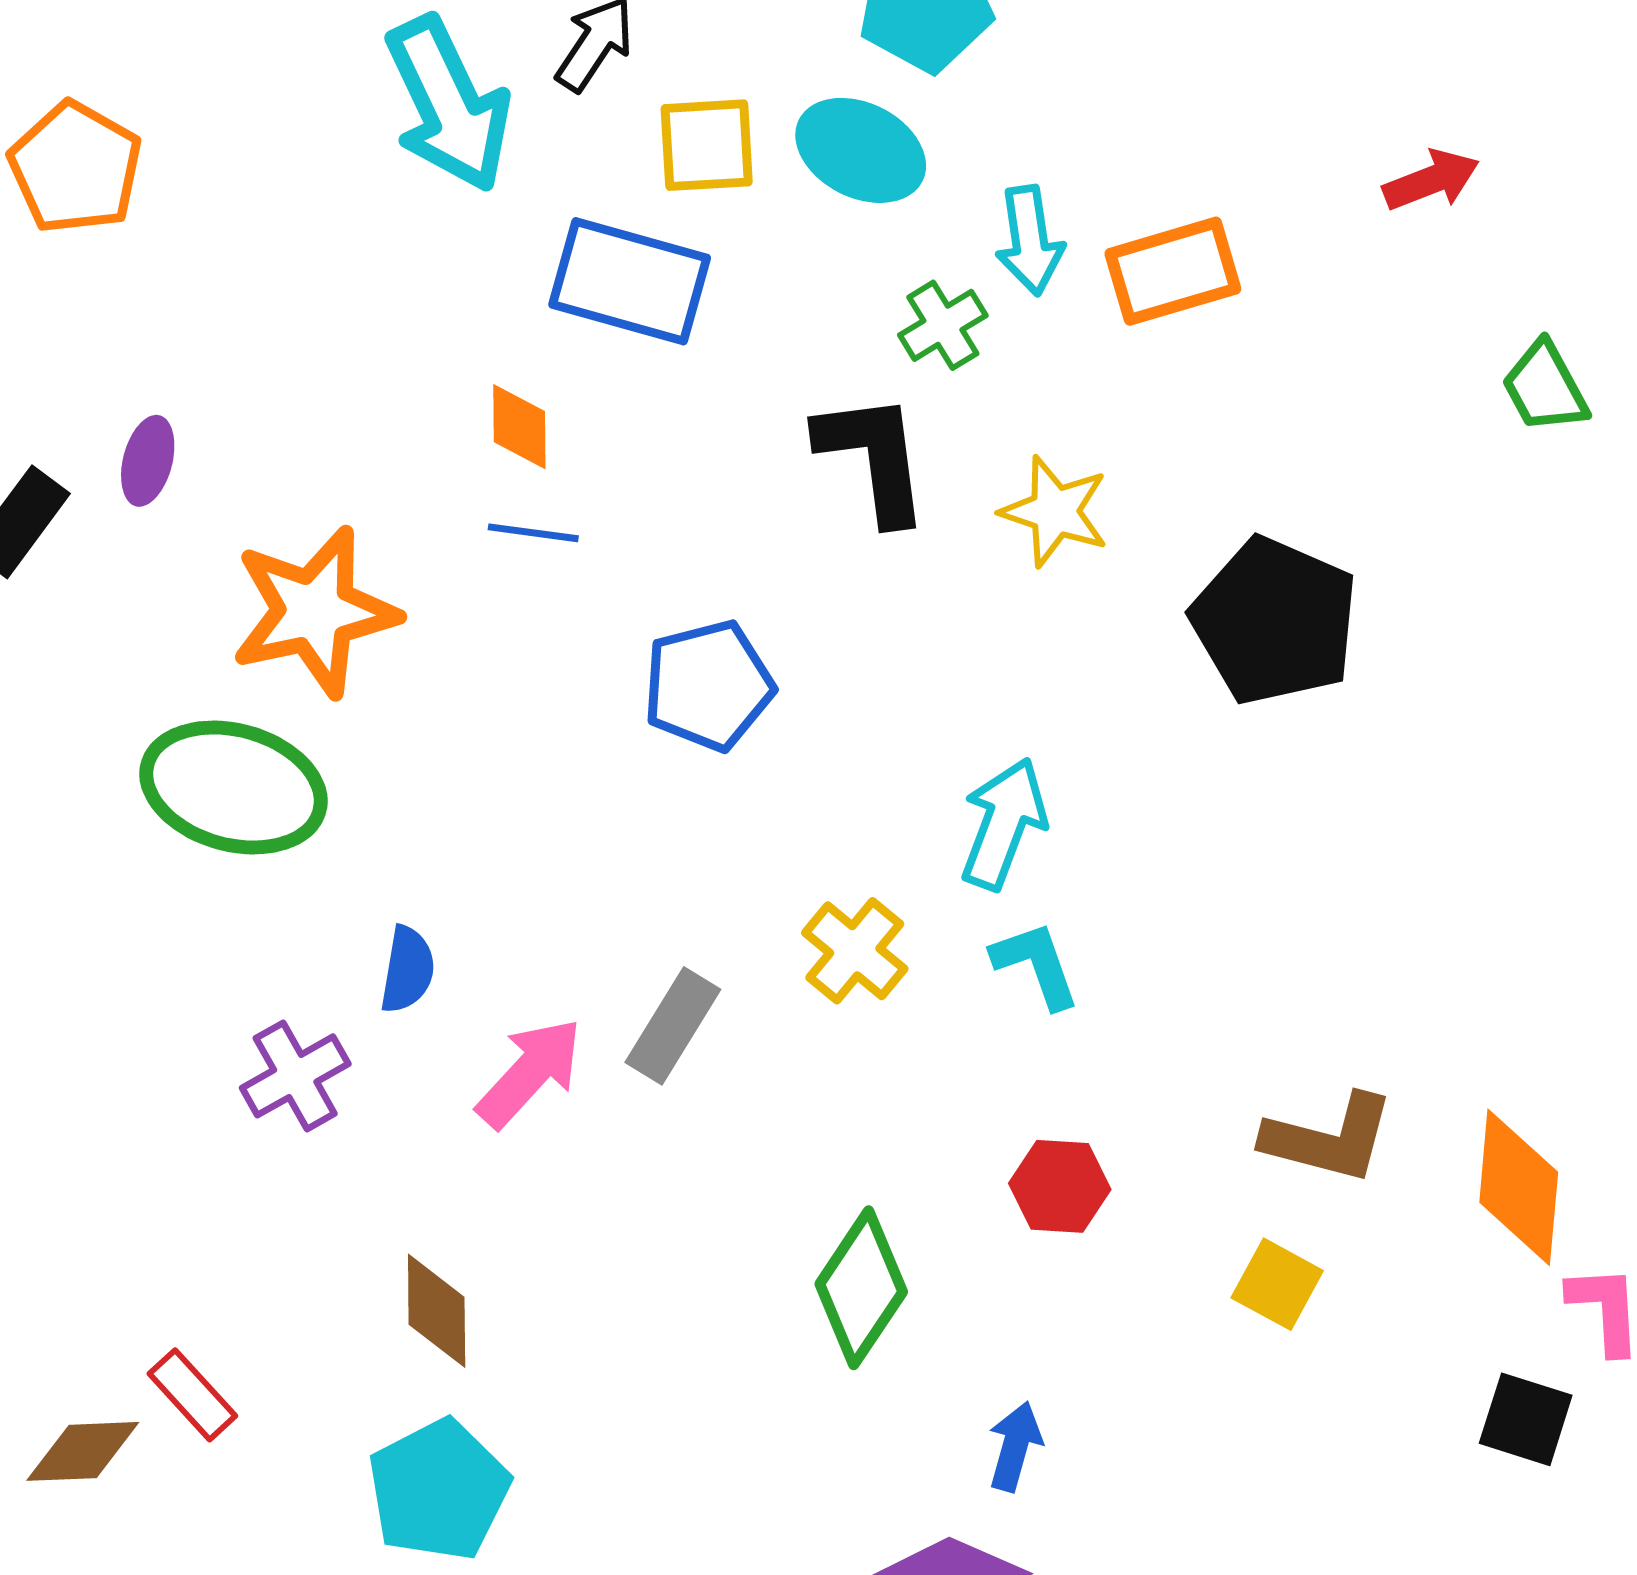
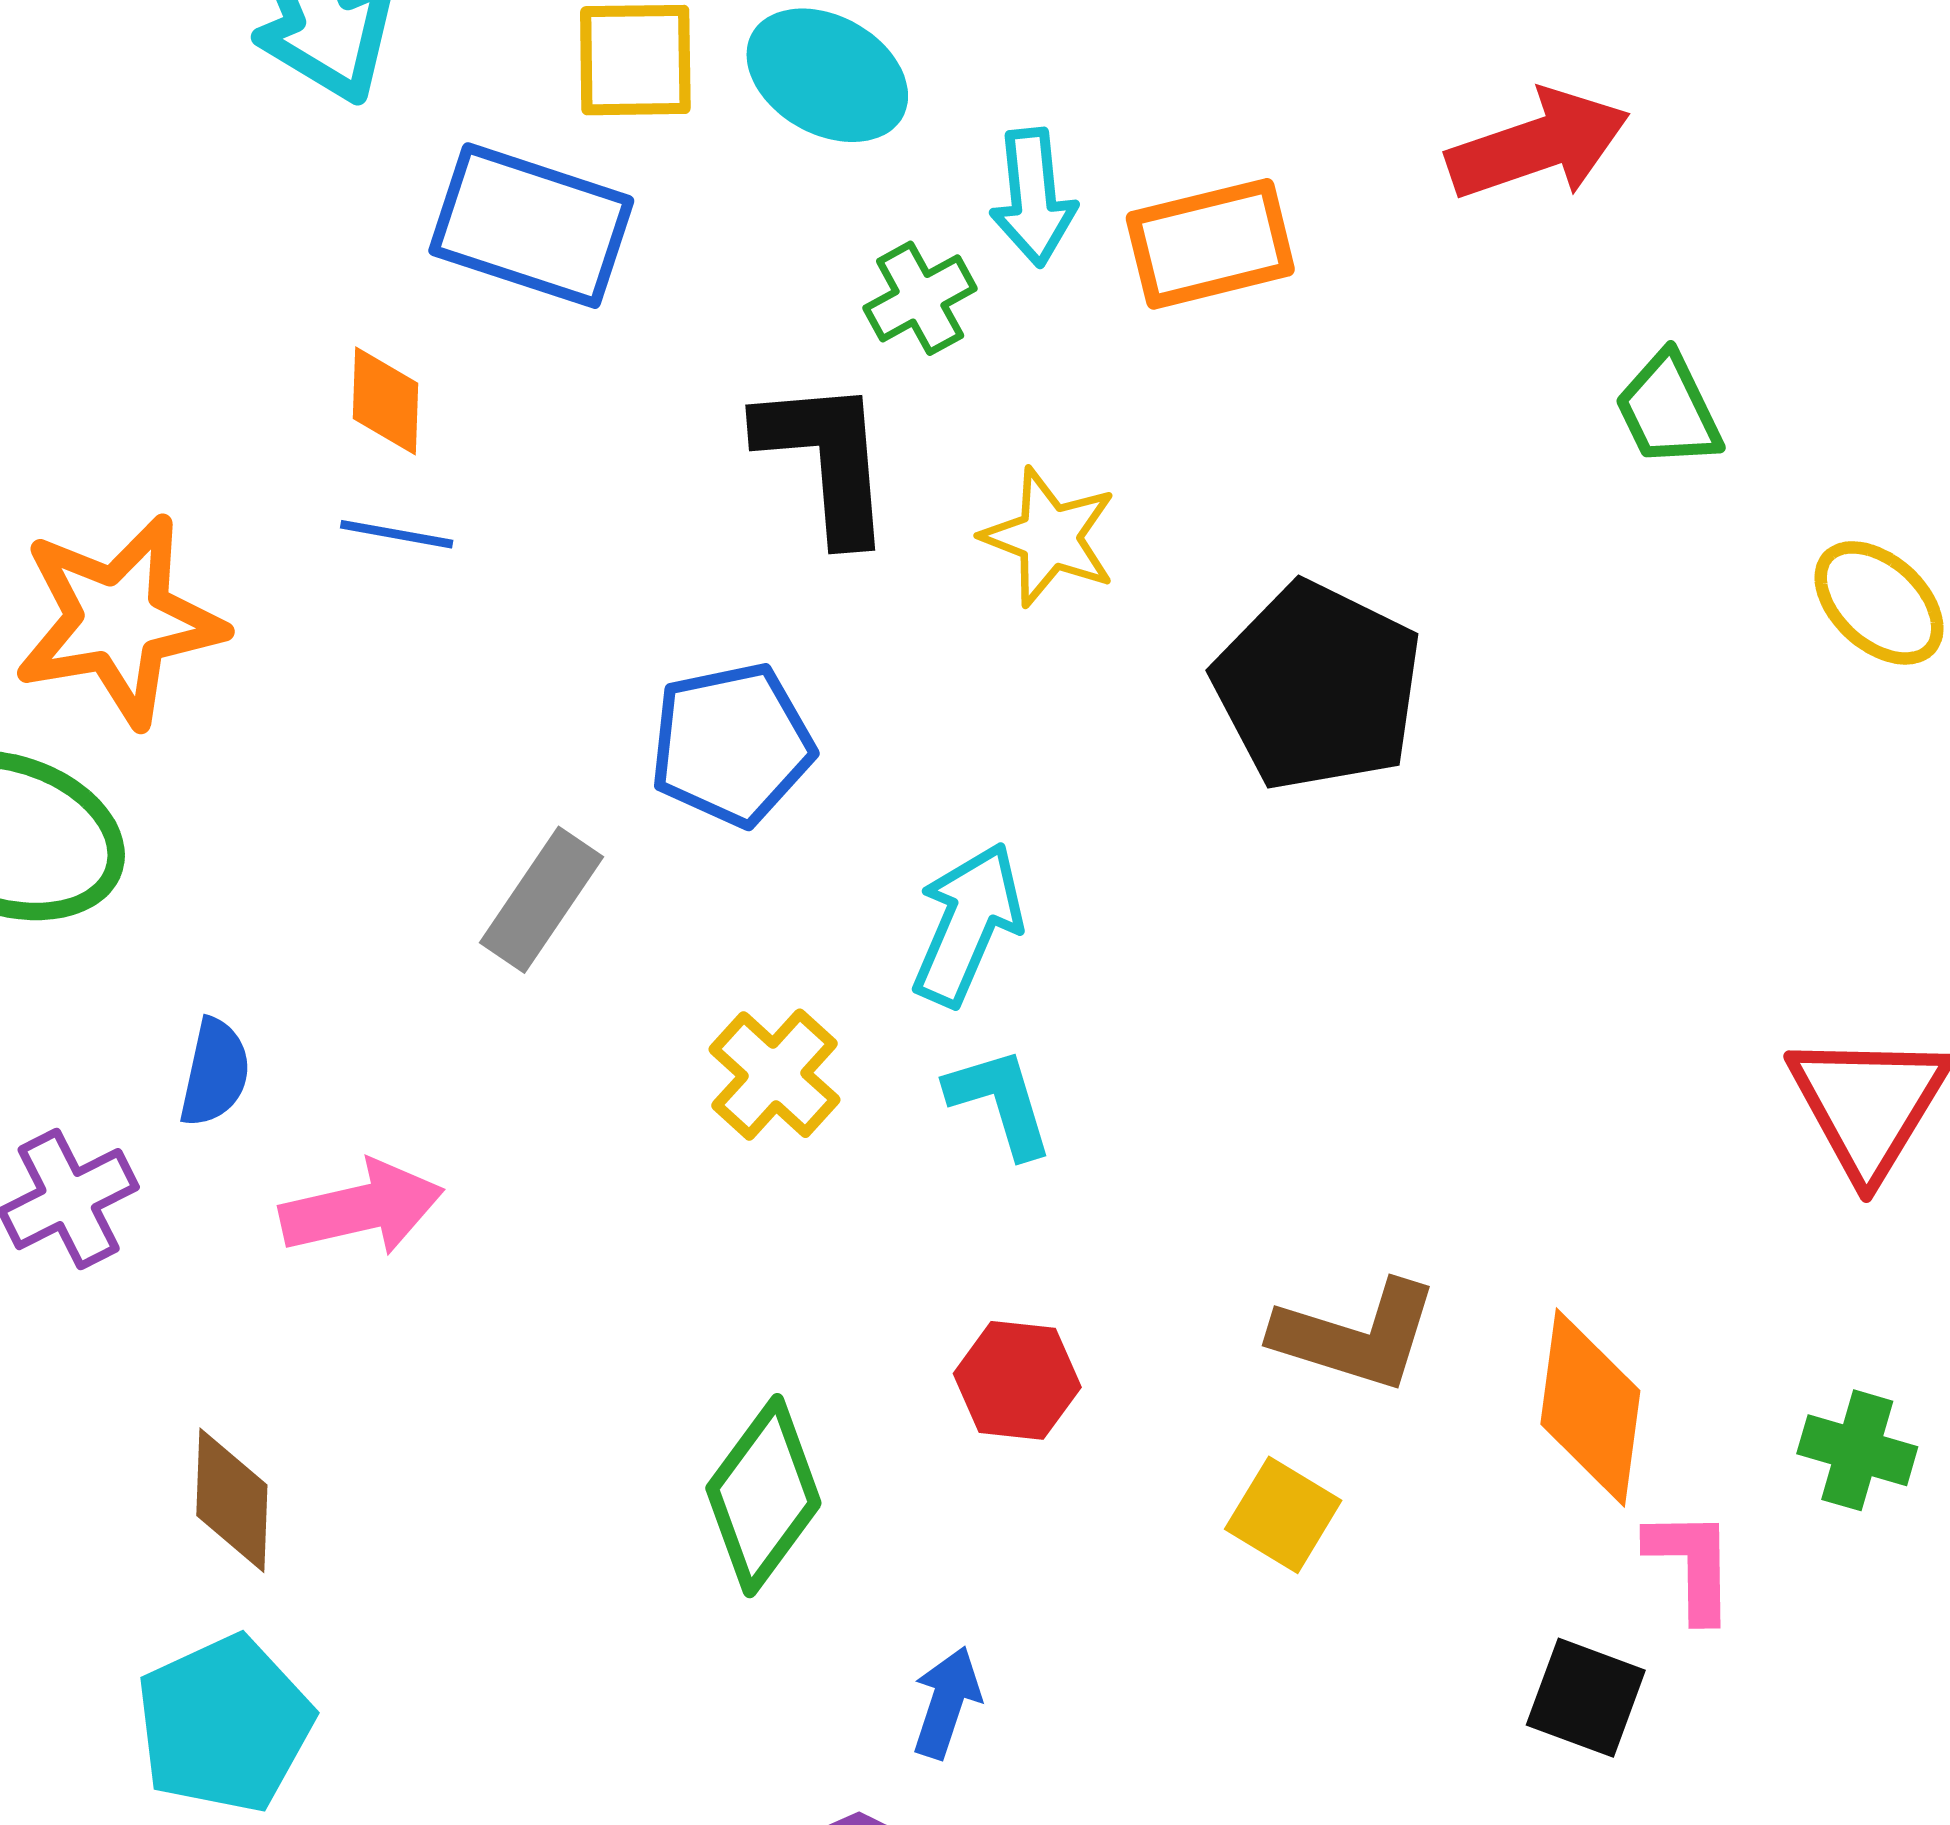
red arrow: (1431, 180) -> (1538, 145), size x1.5
blue pentagon: (708, 685) -> (732, 744), moved
gray rectangle: (673, 1026) -> (542, 900), moved
pink arrow: (530, 1073) -> (362, 1208), turned 32

